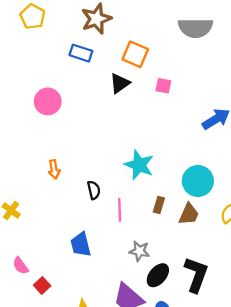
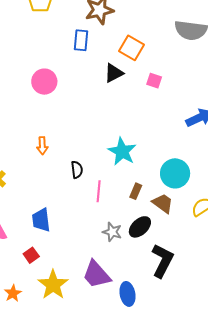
blue rectangle: (81, 53) -> (81, 40), turned 70
brown trapezoid: (189, 214) -> (163, 203), turned -85
blue trapezoid: (81, 245) -> (41, 220), moved
black ellipse: (158, 275) -> (140, 227), moved
red square: (42, 286) -> (31, 255), moved

